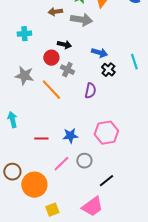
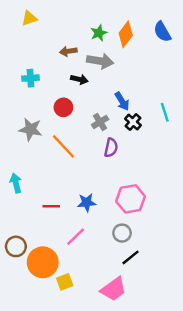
black arrow: (64, 45) -> (79, 79), moved
blue arrow: (99, 53) -> (122, 101), turned 42
gray cross: (67, 70) -> (100, 122), moved, turned 32
gray circle: (84, 161) -> (122, 233), moved
yellow square: (52, 210) -> (65, 282), moved

